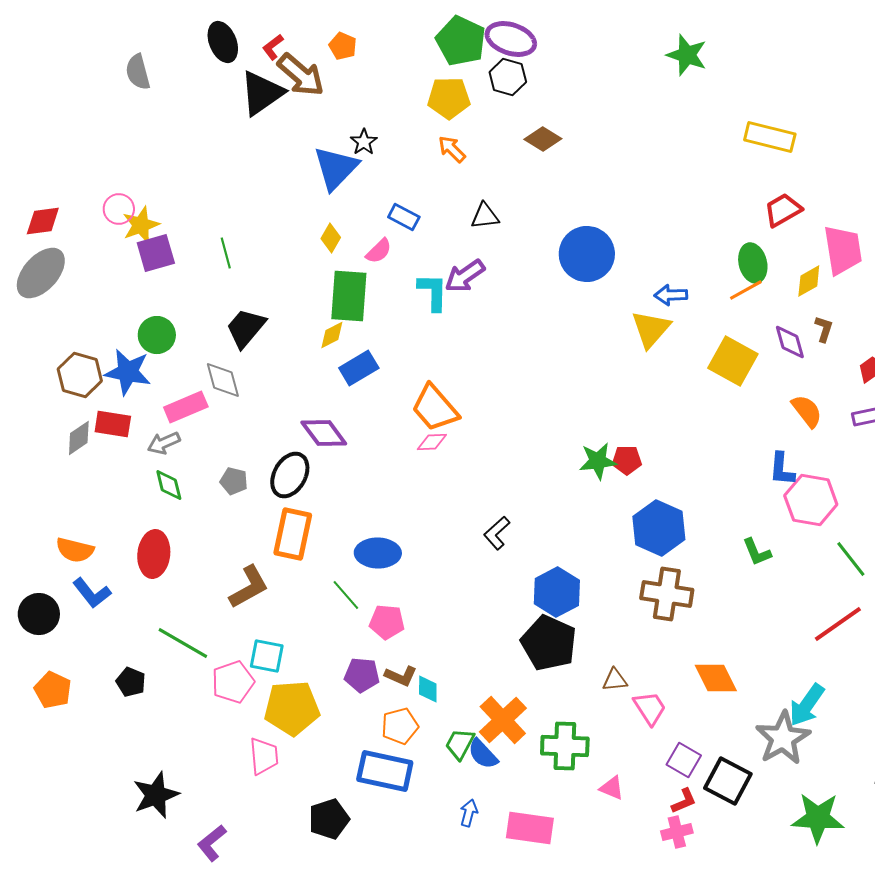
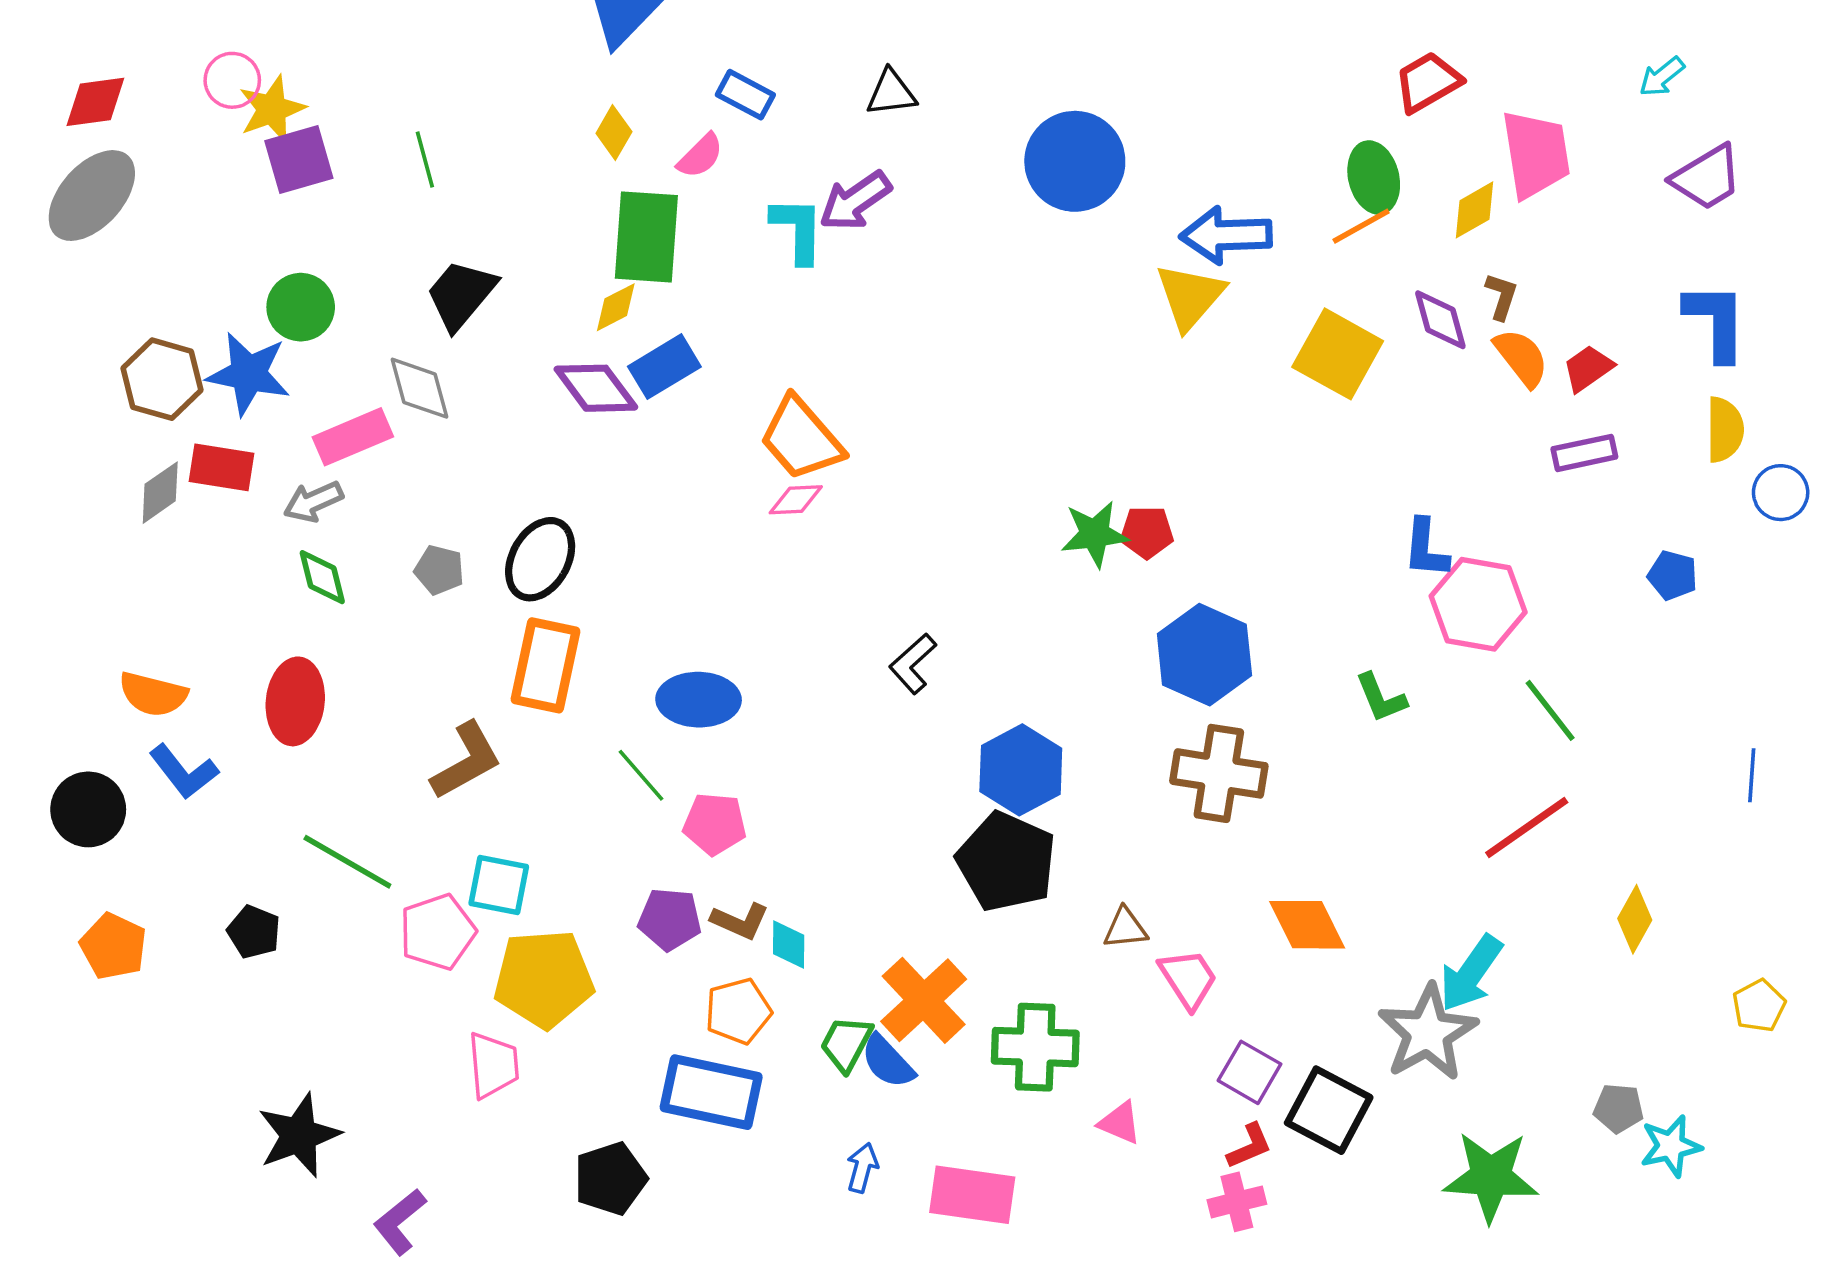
blue arrow: (671, 295) -> (1226, 235), size x1.5
orange semicircle: (807, 411) -> (1521, 358), moved
purple diamond: (324, 433) -> (596, 388), moved

